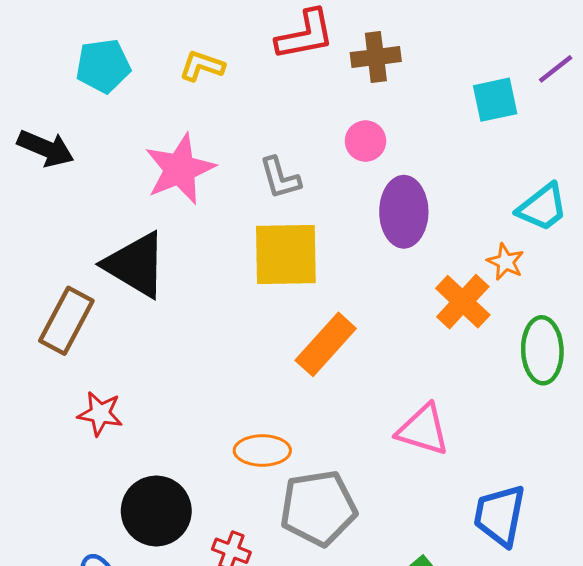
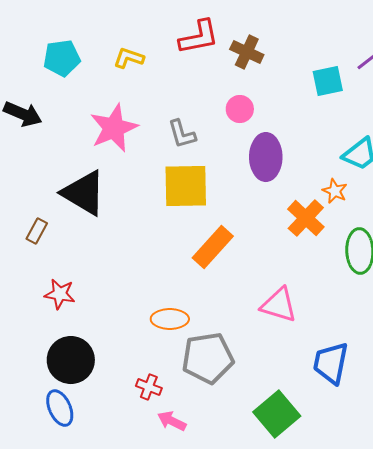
brown cross: (376, 57) -> (247, 52), turned 32
brown rectangle: (66, 321) -> (37, 231), size x0.6
black circle: (156, 511) -> (71, 360), moved

